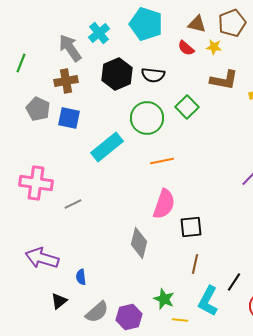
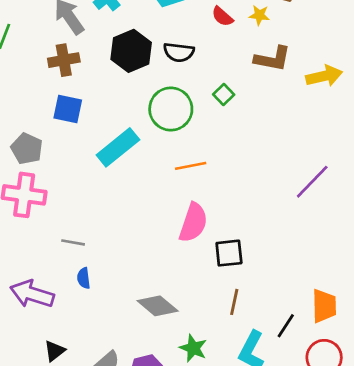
green square: (187, 107) -> (224, 94), size x0.7
gray pentagon: (38, 109) -> (27, 149), moved
gray line: (73, 204) -> (73, 242), moved, turned 36
gray diamond: (139, 243) -> (158, 306), moved, turned -64
blue semicircle: (81, 277) -> (84, 278), moved

